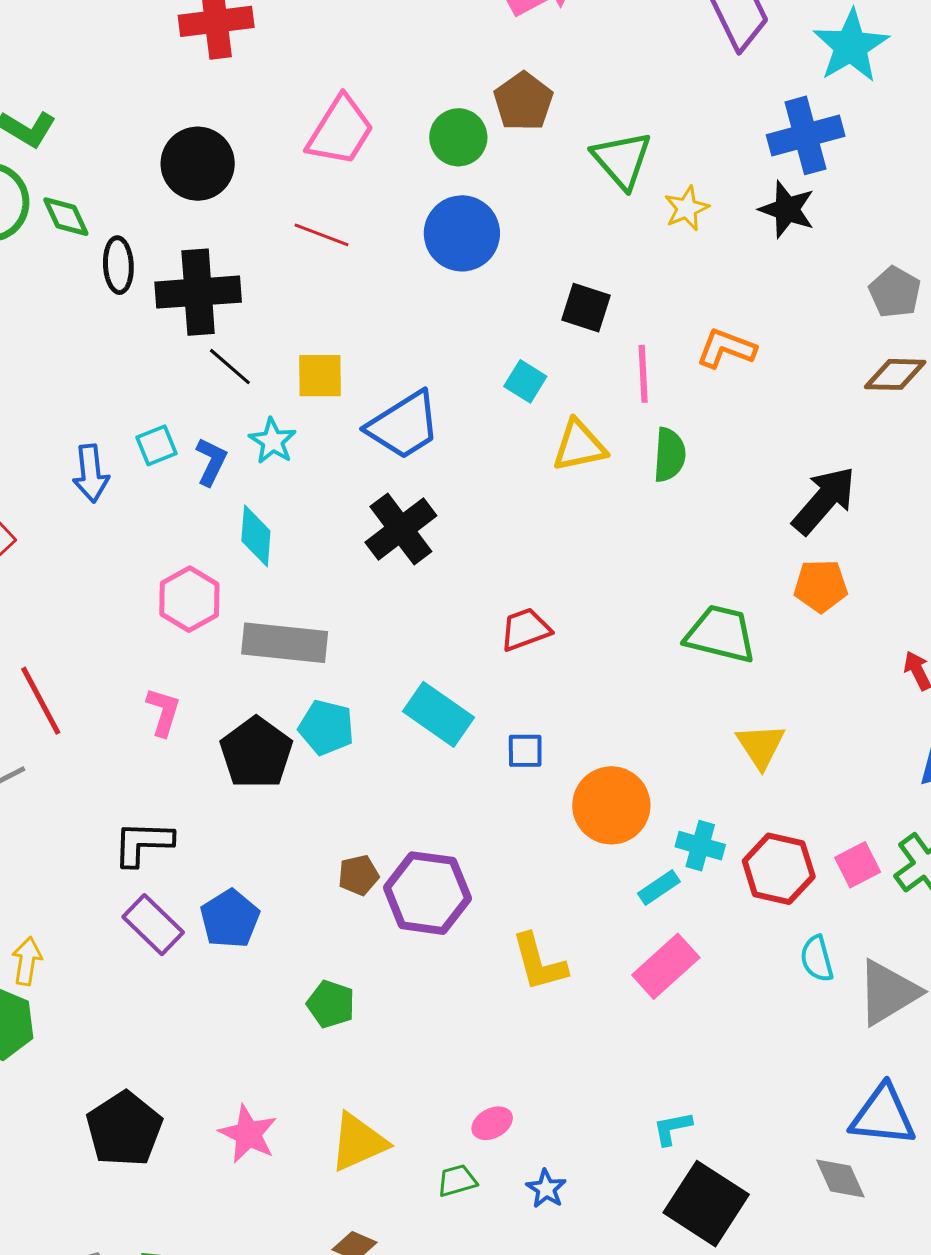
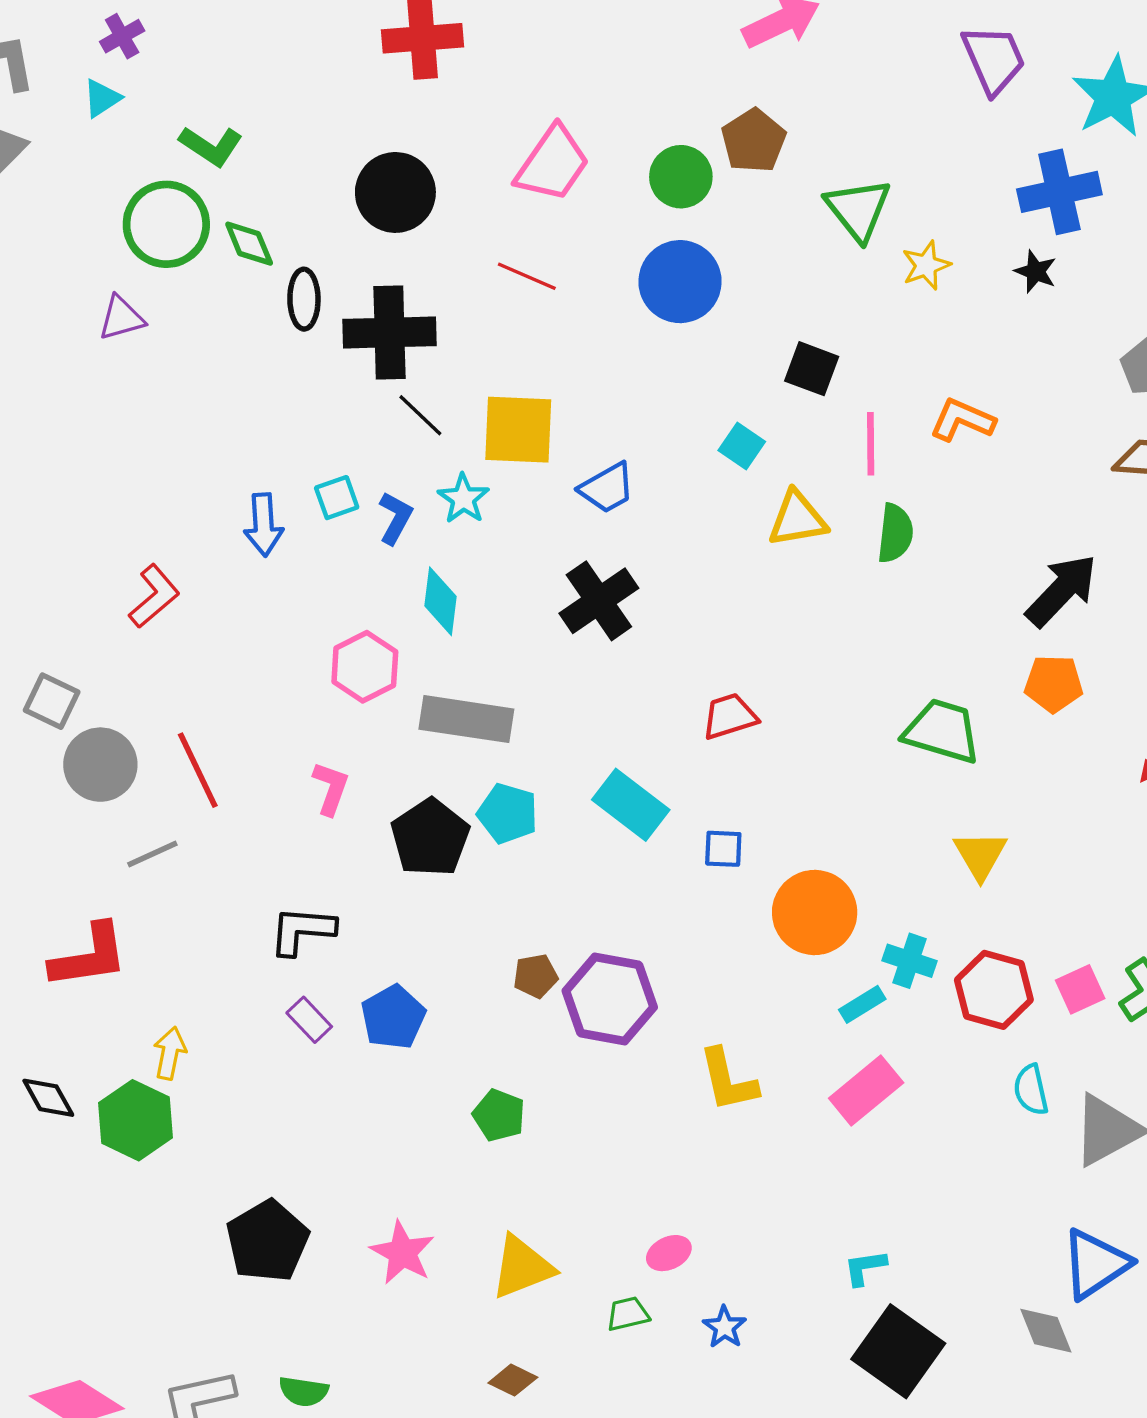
black star: (787, 209) -> (1036, 272), size x0.7
yellow square: (320, 376) -> (518, 430), size x1.4
blue trapezoid: (404, 425) -> (607, 488), size x0.7
purple rectangle: (153, 925) -> (309, 1020), size x0.7
blue triangle: (883, 1115) -> (1095, 1264), turned -42

